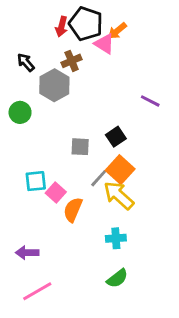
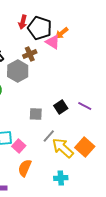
red arrow: (62, 27) -> (23, 22), moved
purple line: (150, 101) -> (85, 106), moved
orange square: (120, 170) -> (85, 147), moved
orange semicircle: (73, 210) -> (25, 168), moved

